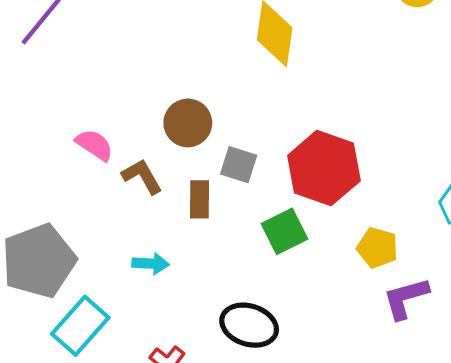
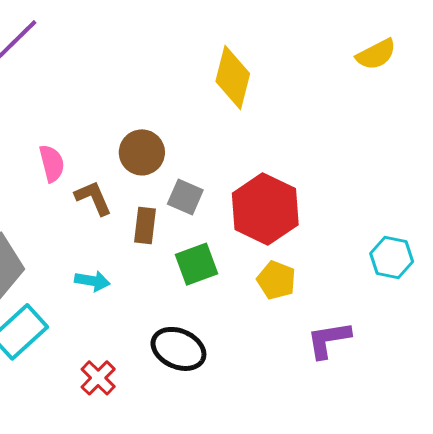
pink semicircle: (94, 145) -> (52, 163), turned 36
green square: (284, 231) -> (197, 264), moved
yellow pentagon: (377, 248) -> (276, 280), moved

